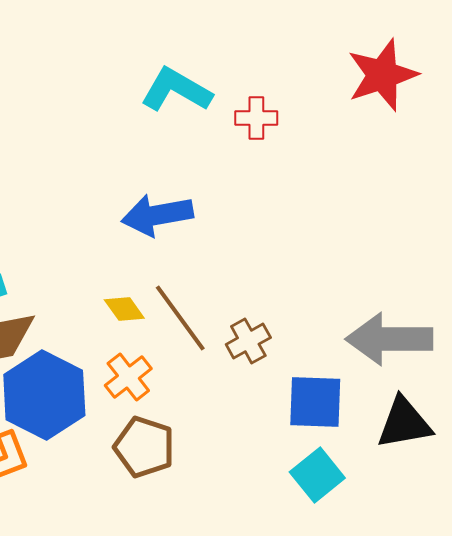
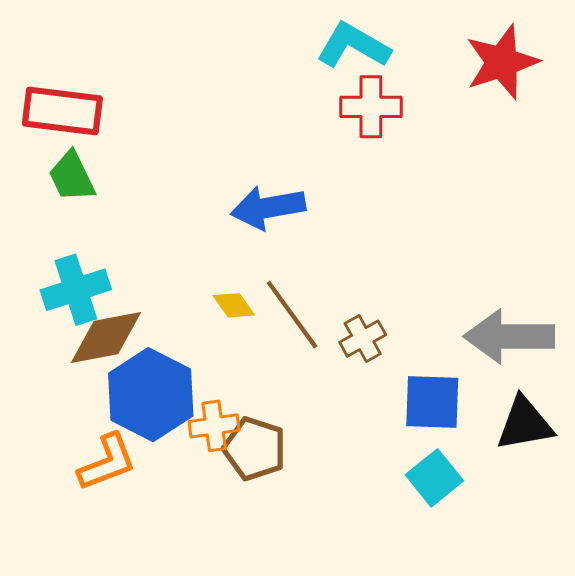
cyan L-shape: (176, 90) -> (353, 46), moved
red cross: (256, 118) -> (371, 107), size x1.4
orange cross: (128, 377) -> (214, 426), moved, turned 30

